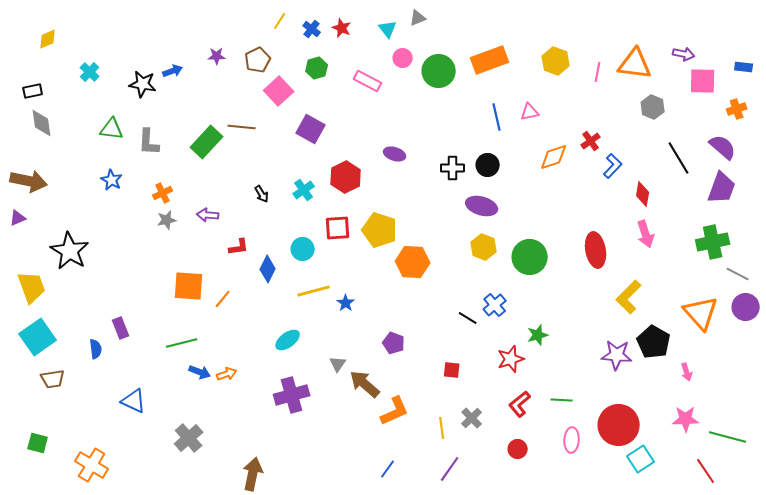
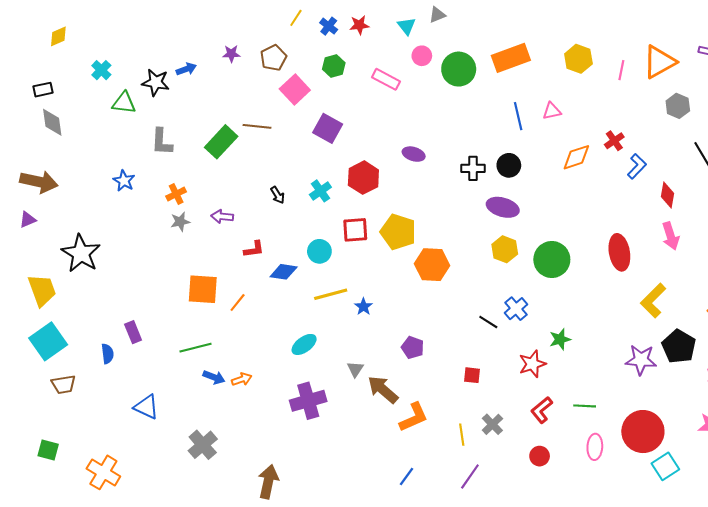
red star: (342, 28) -> (359, 25), turned -30
orange triangle: (635, 64) -> (659, 62), turned -36
green triangle: (112, 129) -> (124, 103), moved
blue diamond: (268, 269) -> (284, 272), turned 72

